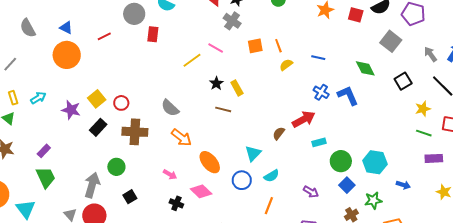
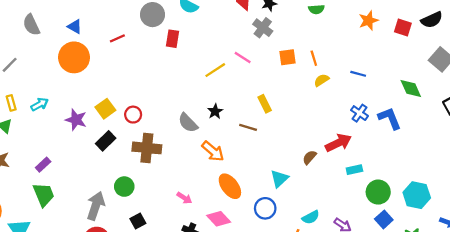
black star: (216, 83) -> (215, 111), moved
orange arrow: (181, 138) -> (213, 151), moved
cyan semicircle: (272, 176) -> (311, 217), moved

